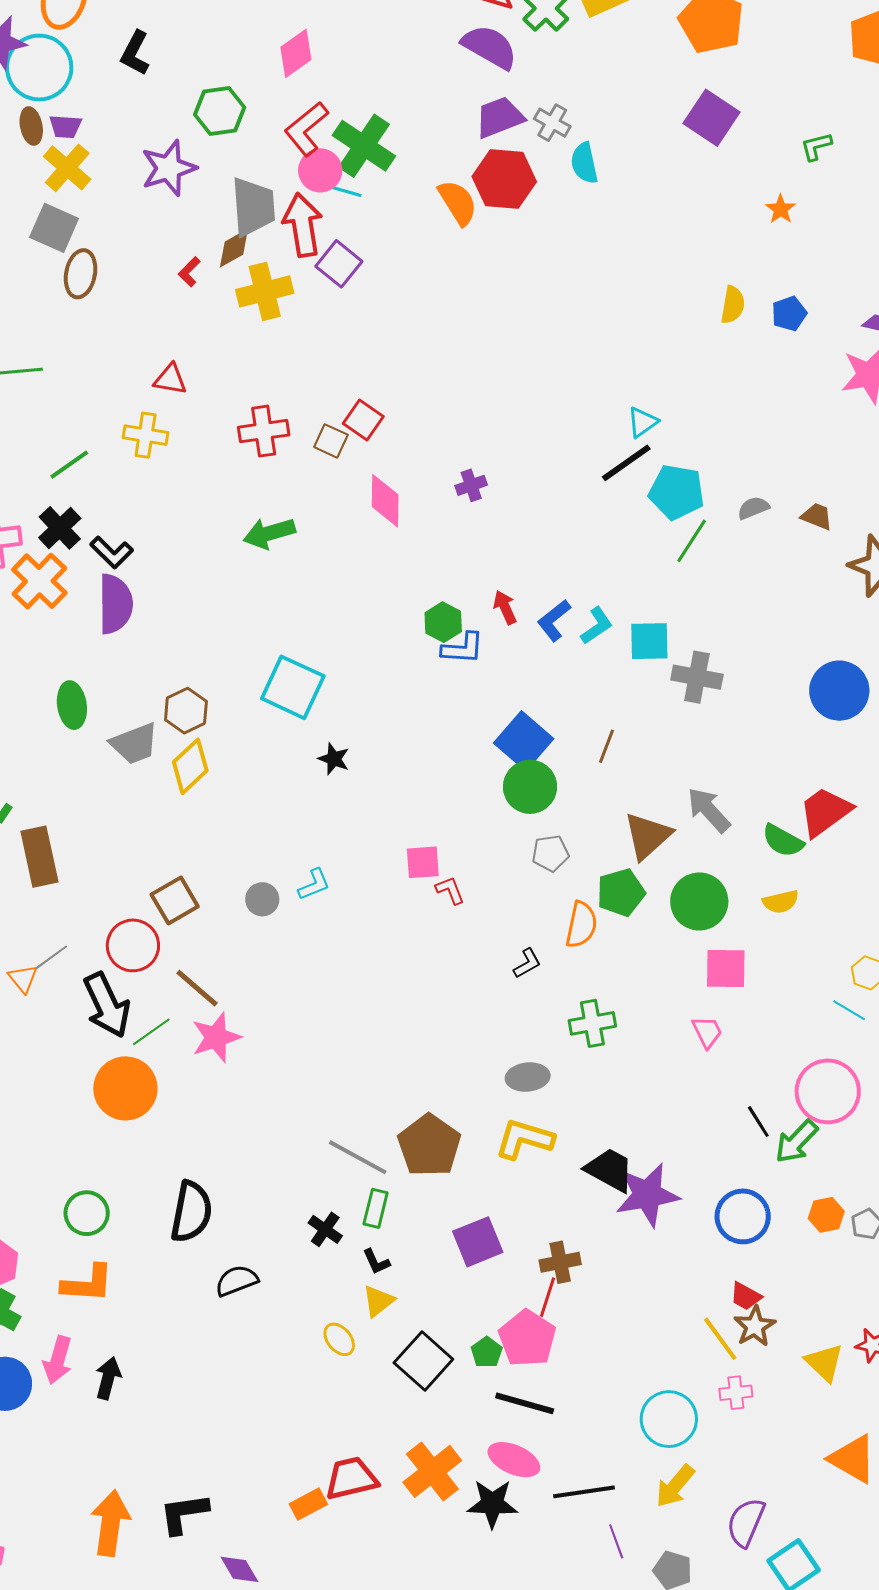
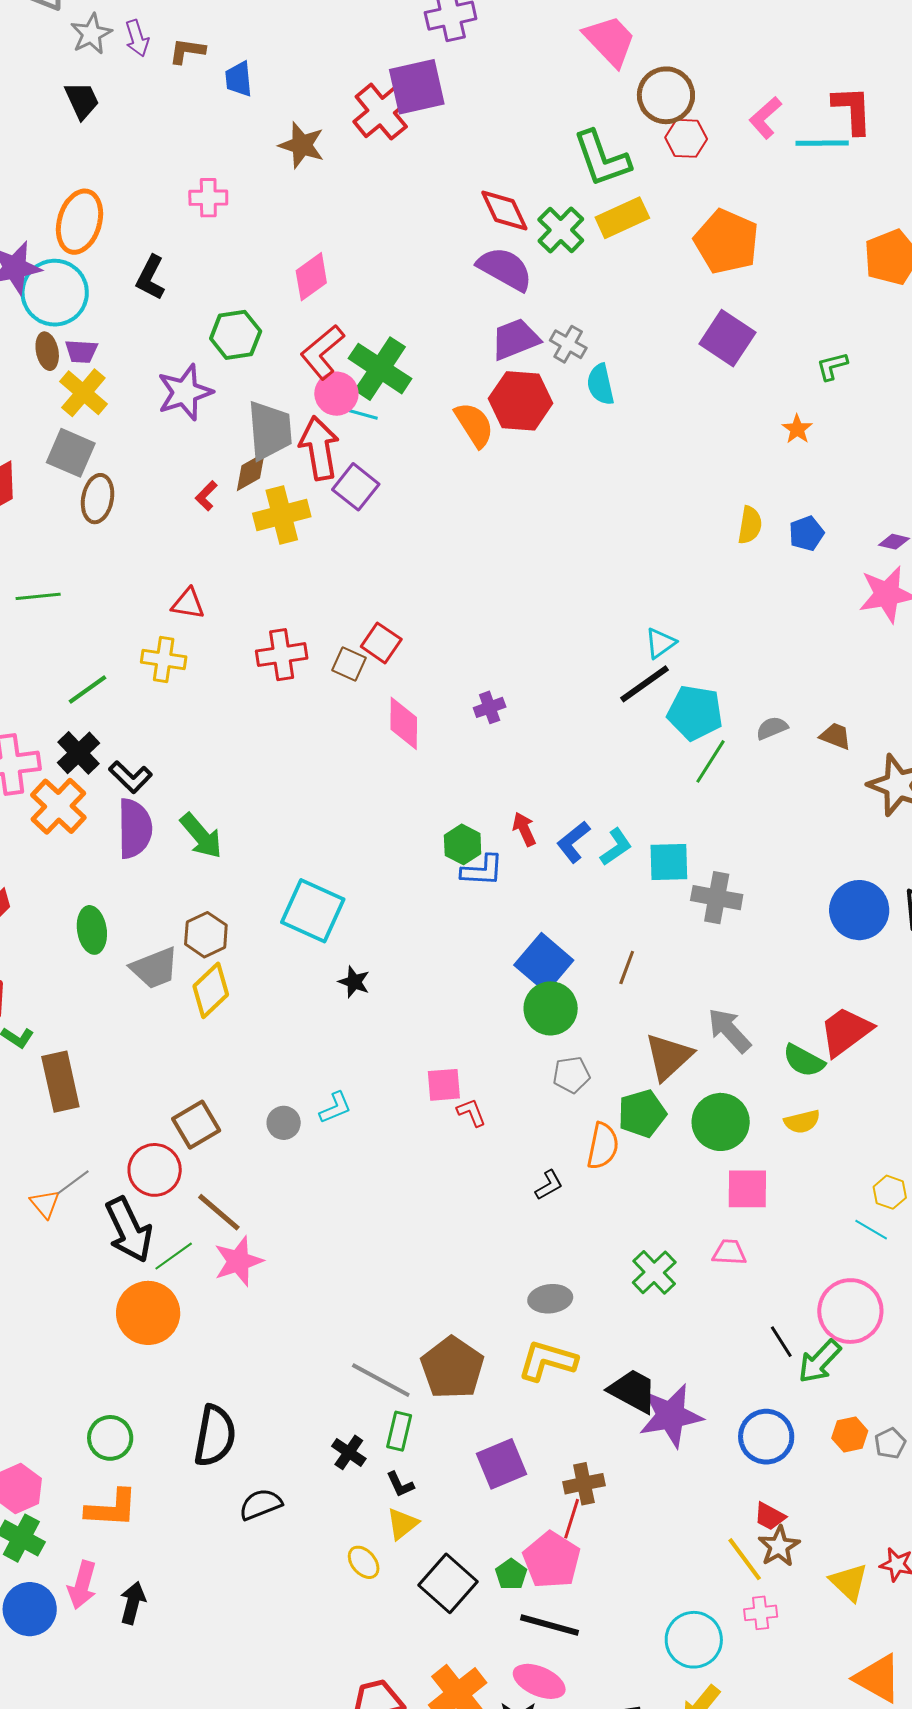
green arrow: (269, 533) -> (201, 836), moved, turned -114
green cross: (592, 1023) -> (654, 1272), moved, turned -33
pink trapezoid: (707, 1032) -> (729, 1252), turned -60

